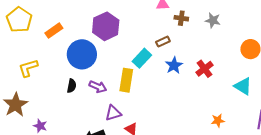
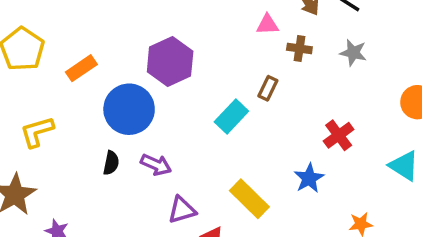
brown rectangle: (163, 42) -> (268, 88), turned -40
blue star: (174, 65) -> (309, 178), moved
yellow rectangle: (126, 80) -> (249, 199), moved, turned -55

